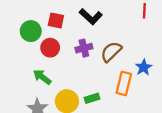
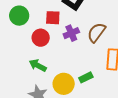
red square: (56, 21) -> (53, 18), moved
green circle: (31, 31) -> (19, 16), moved

